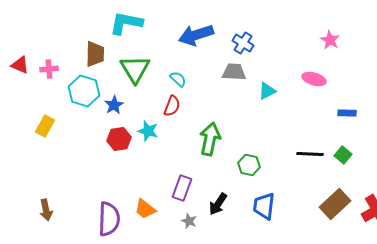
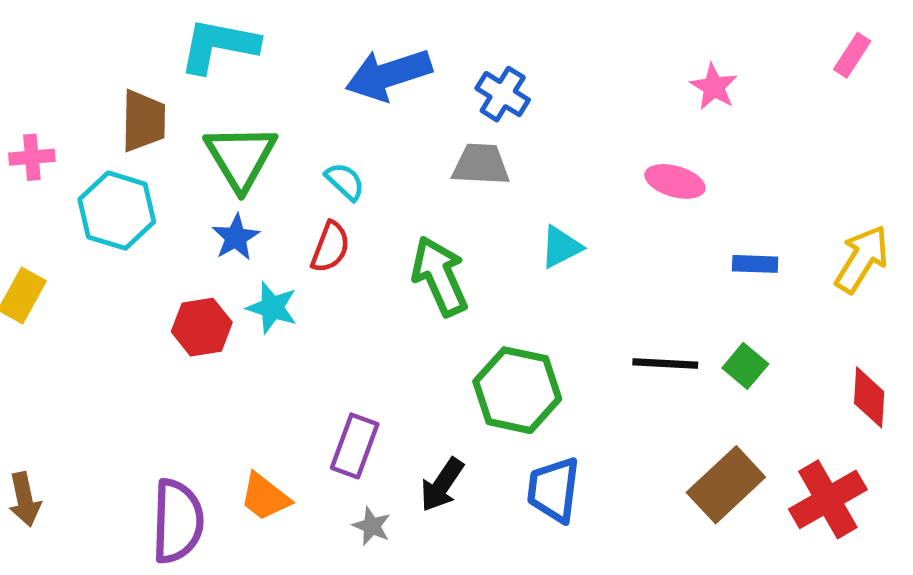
cyan triangle: (267, 91) -> (561, 247), moved
blue star: (114, 105) -> (236, 237), moved
green arrow: (210, 139) -> (440, 276), moved, turned -36
green hexagon: (249, 165) -> (517, 390), size x1.6

